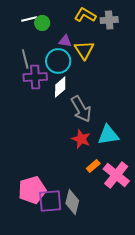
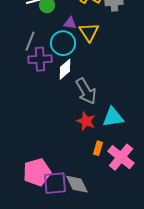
gray line: (25, 59) -> (30, 41), turned 36
orange rectangle: (93, 166) -> (98, 148), turned -32
gray diamond: (72, 202) -> (77, 184), turned -40

